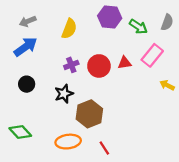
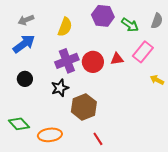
purple cross: (71, 65) -> (67, 61), size x1.6
orange ellipse: (68, 142) -> (50, 135), moved

